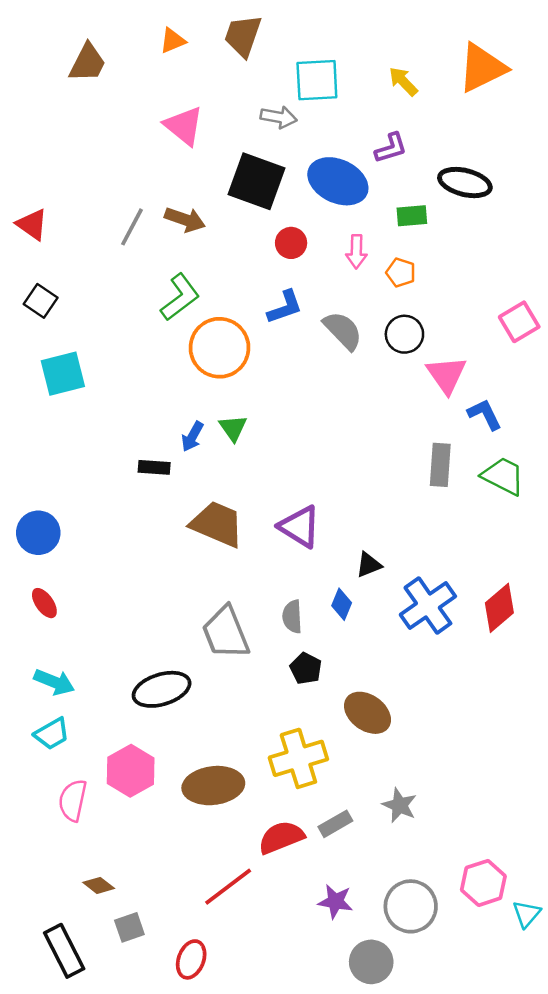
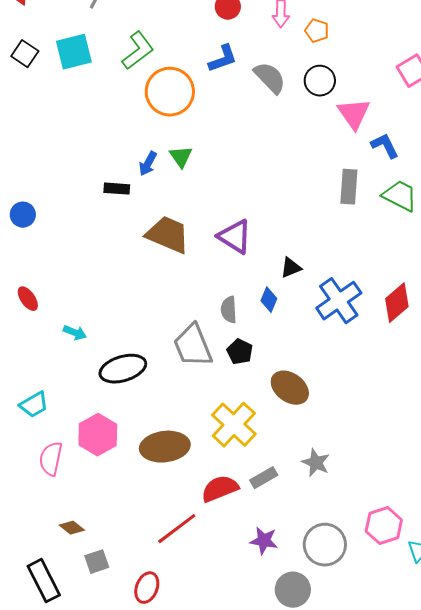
cyan square: (63, 374) -> (74, 52), moved
blue circle: (38, 533) -> (23, 215), moved, size x0.7
gray trapezoid: (226, 633) -> (193, 346), moved
cyan arrow: (54, 682) -> (75, 333), moved, size x0.7
yellow cross: (298, 758) -> (234, 425), turned -30

